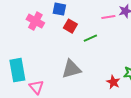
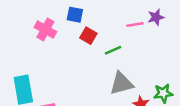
gray triangle: (71, 69) -> (122, 83), moved

